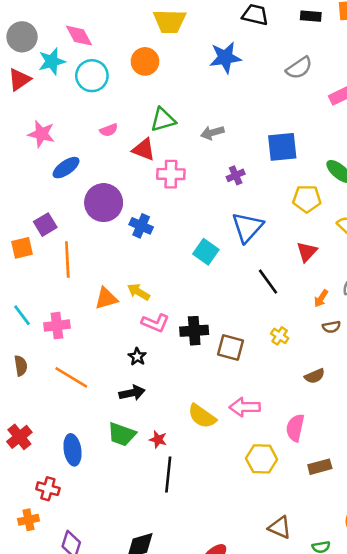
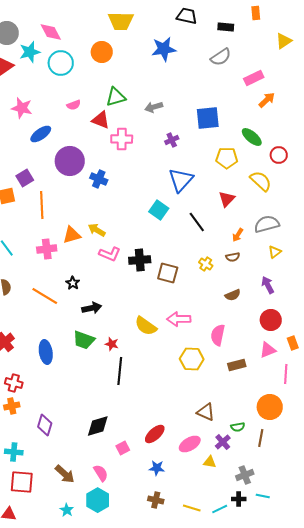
black rectangle: (311, 16) -> (226, 27), moved
cyan square: (206, 252) -> (159, 210), moved
pink cross: (57, 326) -> (47, 249), moved
brown semicircle: (331, 327) -> (233, 257), moved
black star: (137, 357) -> (73, 283), moved
red cross: (48, 489) -> (14, 383), moved

